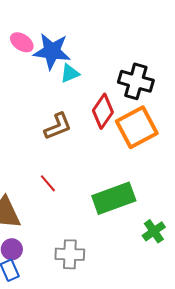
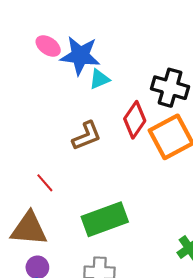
red line: (48, 183) -> (45, 183), moved
green rectangle: (114, 198) -> (105, 219), moved

